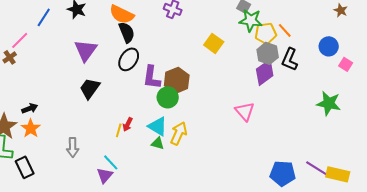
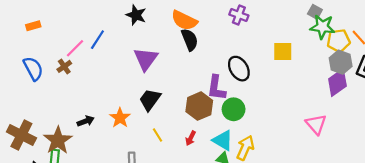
blue line: (44, 17) -> (97, 40), moved
yellow square: (214, 43) -> (283, 51), turned -36
black ellipse: (129, 59) -> (239, 69), moved, turned -65
brown hexagon: (177, 80) -> (199, 106), moved
orange star: (31, 128) -> (120, 118), moved
yellow line: (119, 130) -> (157, 135), moved, turned -48

